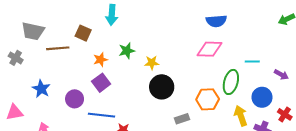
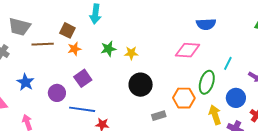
blue semicircle: (216, 21) -> (206, 24), moved
orange star: (100, 60) -> (74, 49), moved
cyan line: (252, 61) -> (228, 63), turned -64
yellow star: (152, 63) -> (131, 53), moved

